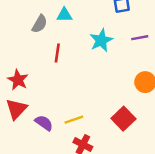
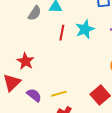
red line: (57, 53) -> (62, 33), moved
red star: (18, 80) -> (25, 61), moved

